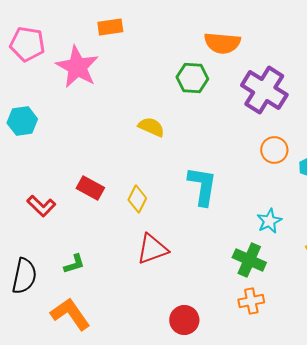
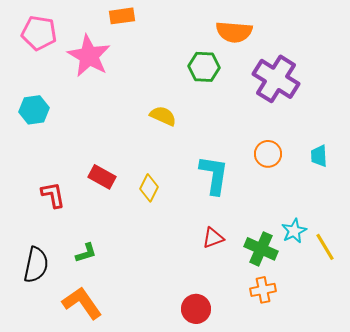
orange circle: (274, 150) -> (268, 154), moved
red L-shape: (41, 206) -> (53, 195), turned -144
cyan star: (269, 221) -> (294, 231), moved
red triangle: (152, 249) -> (213, 238), moved, size x0.7

